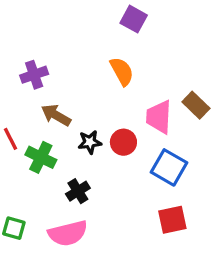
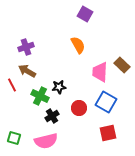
brown arrow: (56, 115) -> (27, 71), moved
red circle: (123, 142) -> (79, 108), moved
green cross: (41, 157) -> (40, 96), moved

